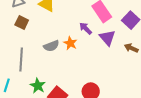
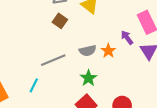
gray line: (21, 59) -> (53, 60), turned 55
green star: (38, 86) -> (88, 78), moved

